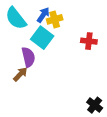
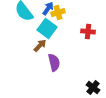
purple semicircle: (28, 57) -> (54, 63), moved
brown arrow: (20, 74) -> (40, 46), moved

